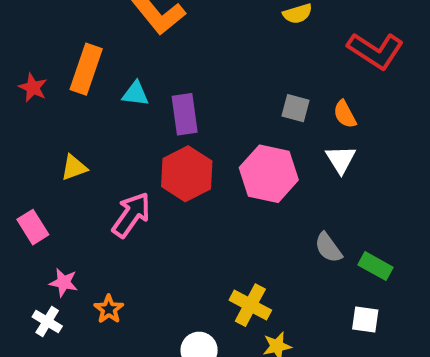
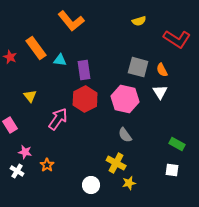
orange rectangle: (86, 69) -> (36, 48), turned -55
gray square: (296, 108) -> (138, 67), size x1.5
yellow triangle: (74, 168) -> (30, 96), turned -48
gray semicircle: (328, 248) -> (125, 135), moved

